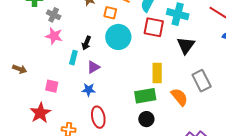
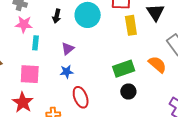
black arrow: (86, 43) -> (57, 16), moved
cyan rectangle: (73, 58) -> (36, 43), moved
yellow rectangle: (157, 73) -> (131, 25), moved
pink square: (52, 86) -> (30, 74), size x1.5

